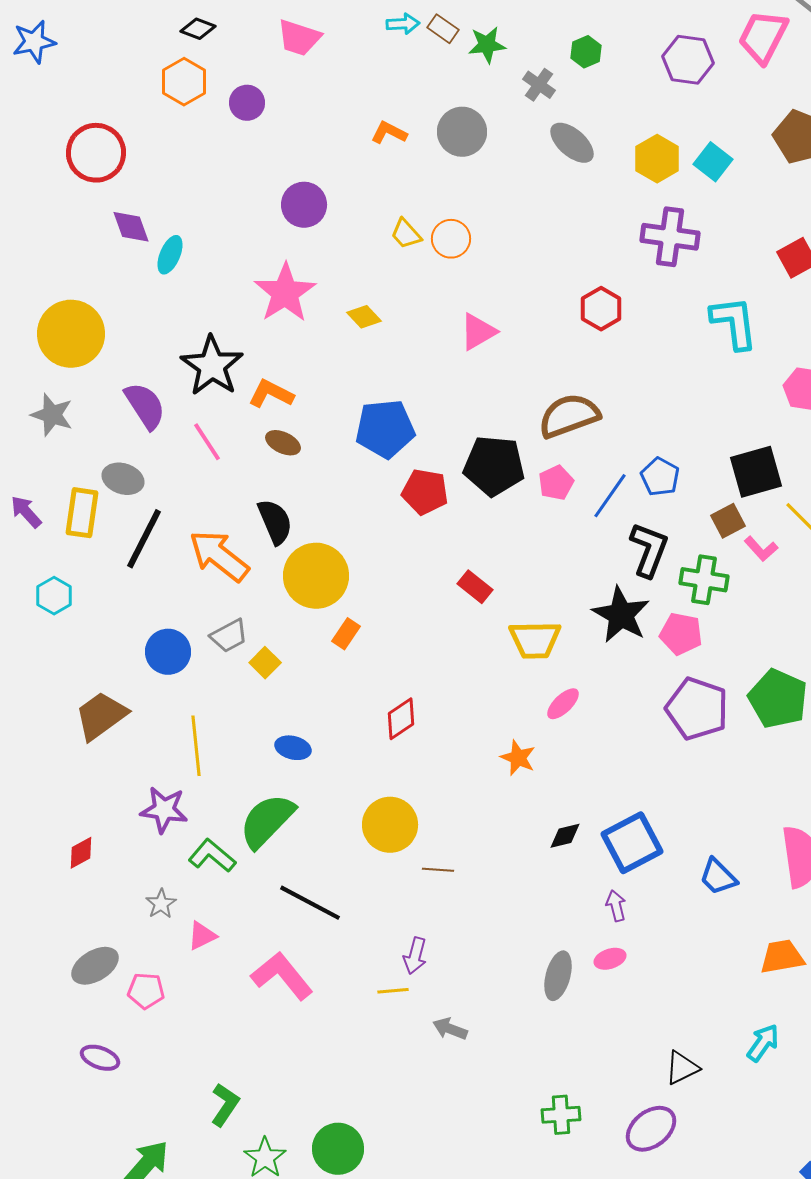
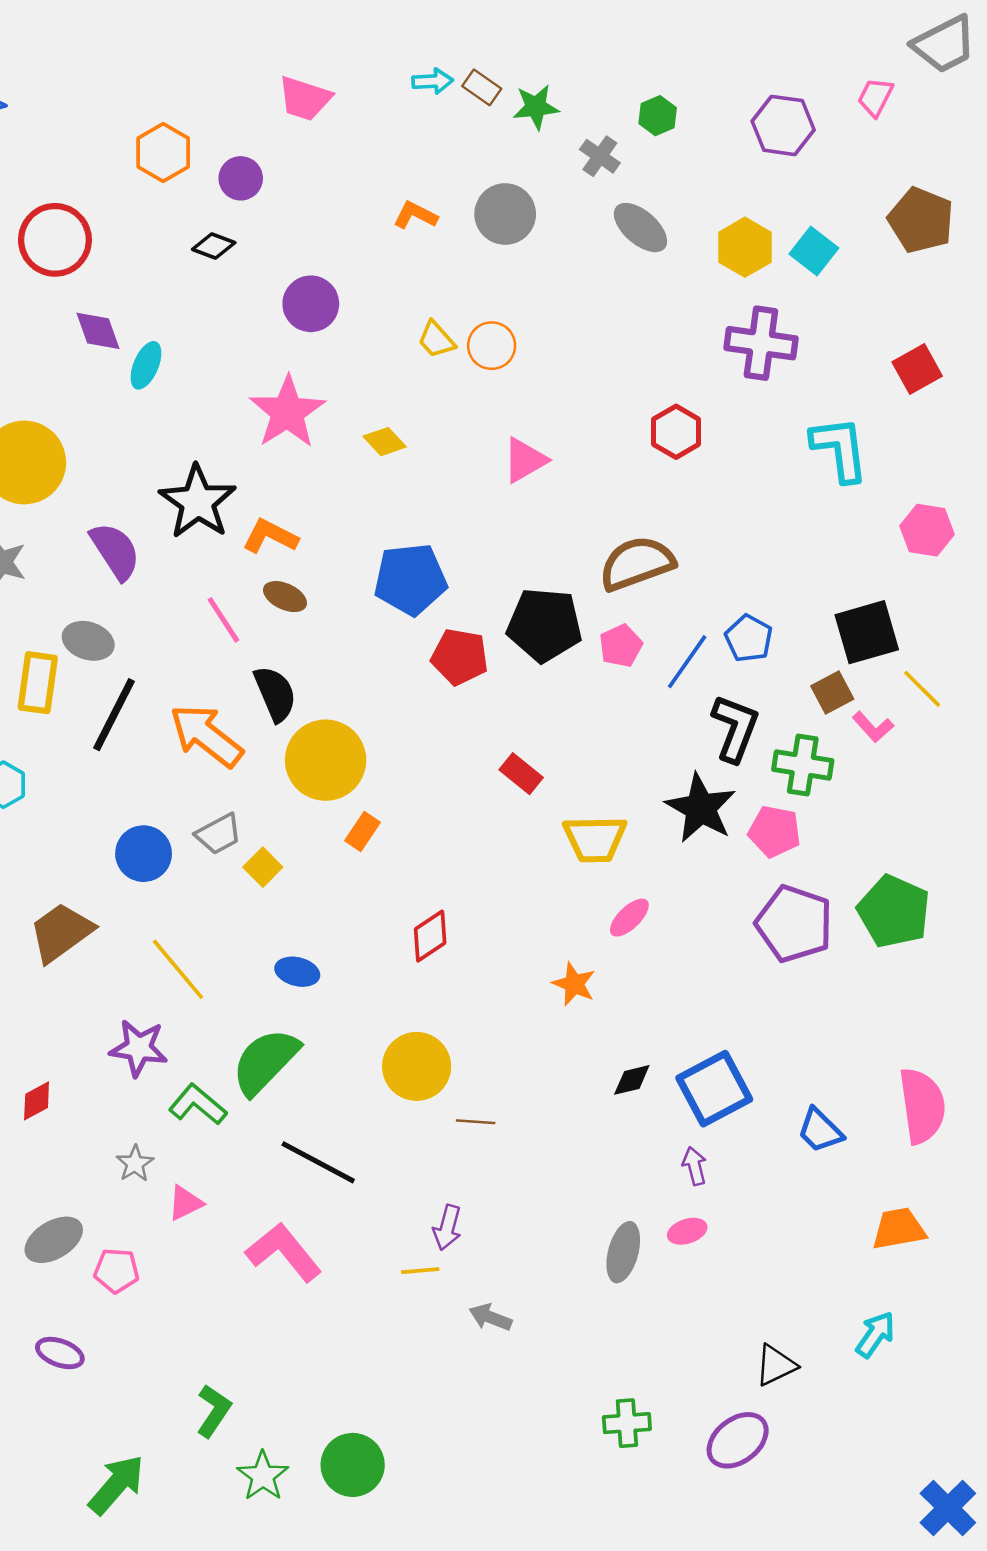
black diamond: (198, 29) -> (214, 246), moved
pink trapezoid: (763, 37) -> (875, 97), size x0.6
pink line: (207, 442) -> (223, 620), moved
yellow line: (196, 746) -> (178, 969), turned -34

